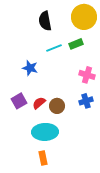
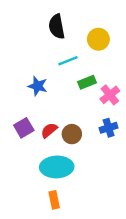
yellow circle: (84, 17) -> (98, 39), moved, size x0.7
green rectangle: (76, 44) -> (87, 82), moved
pink cross: (87, 75) -> (110, 95), turned 35

